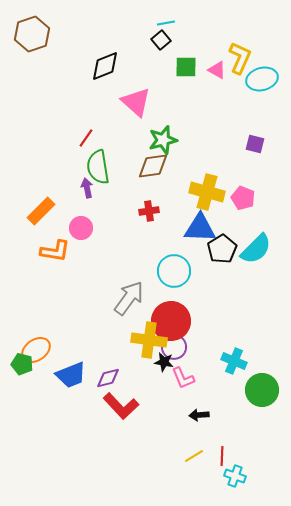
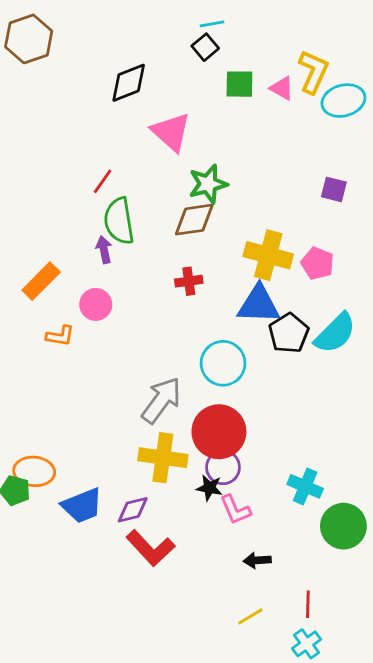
orange L-shape: (55, 251) -> (60, 336), size x0.7
yellow cross: (149, 340) -> (163, 458), moved
orange ellipse: (36, 350) -> (34, 471), turned 40
red line: (222, 456) -> (308, 604), moved
cyan cross: (235, 476) -> (307, 644), turned 35

